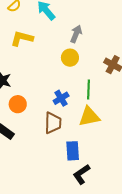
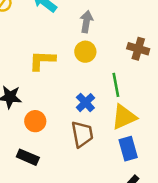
yellow L-shape: (22, 38) -> (42, 60), moved
blue rectangle: (73, 151) -> (128, 149), moved

